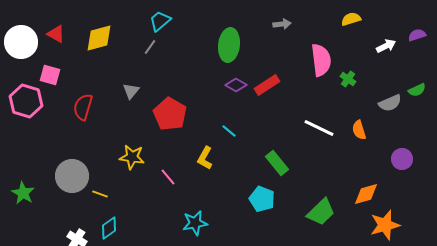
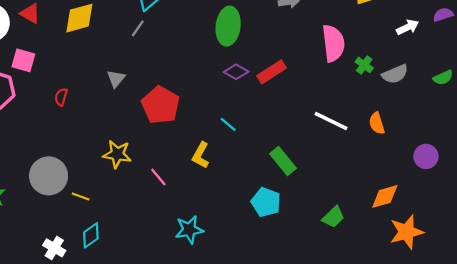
gray semicircle: (390, 103) -> (395, 74), moved
red semicircle: (83, 107) -> (61, 97), size x0.6
green trapezoid: (321, 212) -> (333, 217), size x0.7

